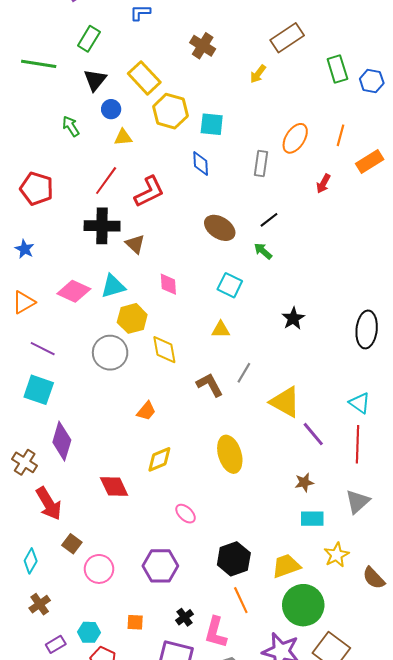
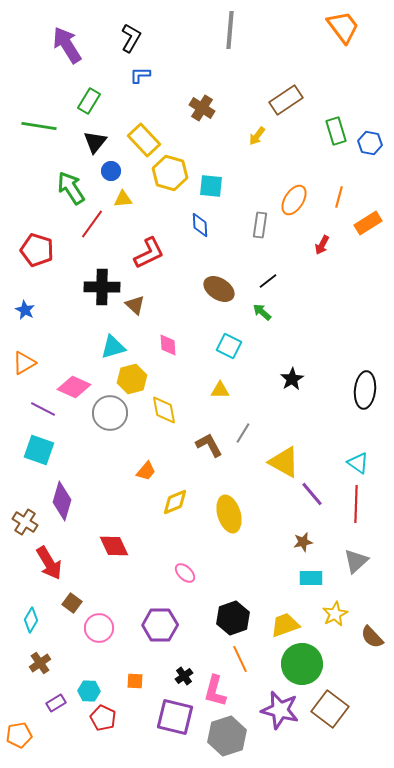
green arrow: (71, 126) -> (71, 188), size x1.6
red line: (106, 181) -> (92, 224), moved
pink diamond: (74, 291) -> (74, 387), moved
yellow diamond: (159, 459) -> (175, 502), moved

